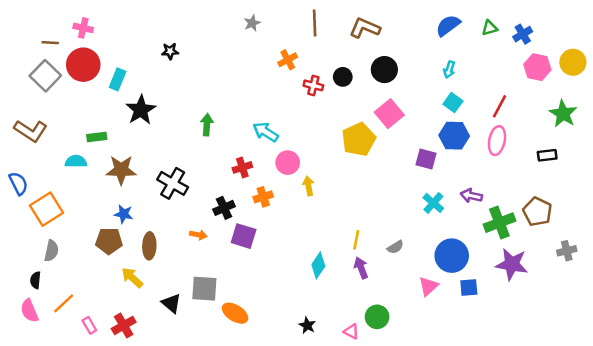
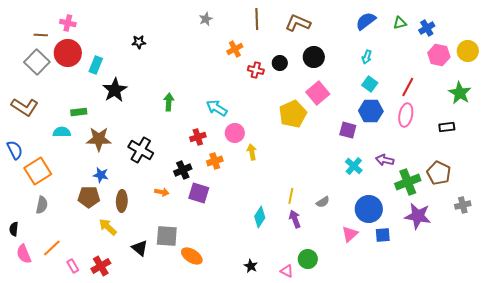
black semicircle: (35, 280) -> (14, 229), moved

